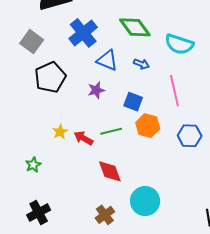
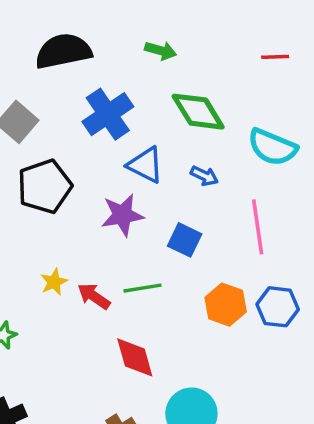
purple star: (96, 90) -> (122, 215), size x1.4
orange hexagon: (148, 126) -> (226, 305), moved

